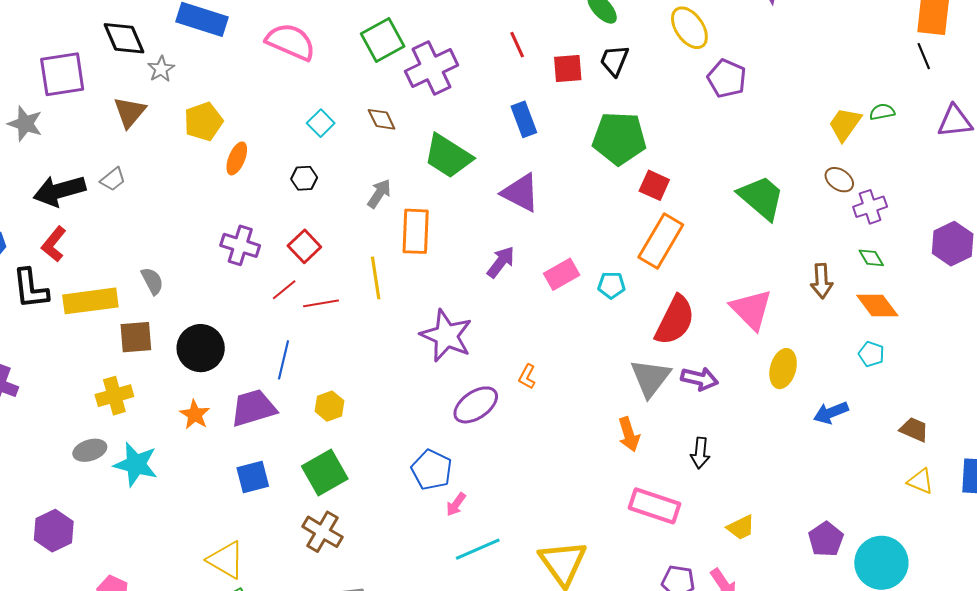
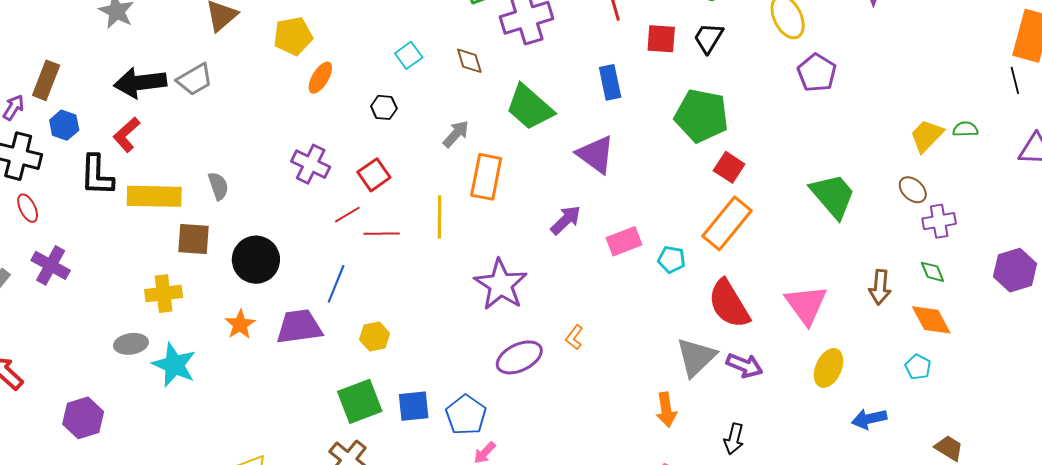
gray trapezoid: (113, 179) -> (195, 79), size x1.4
red semicircle: (675, 320) -> (729, 304), turned 114
blue square: (253, 477) -> (414, 406), moved

